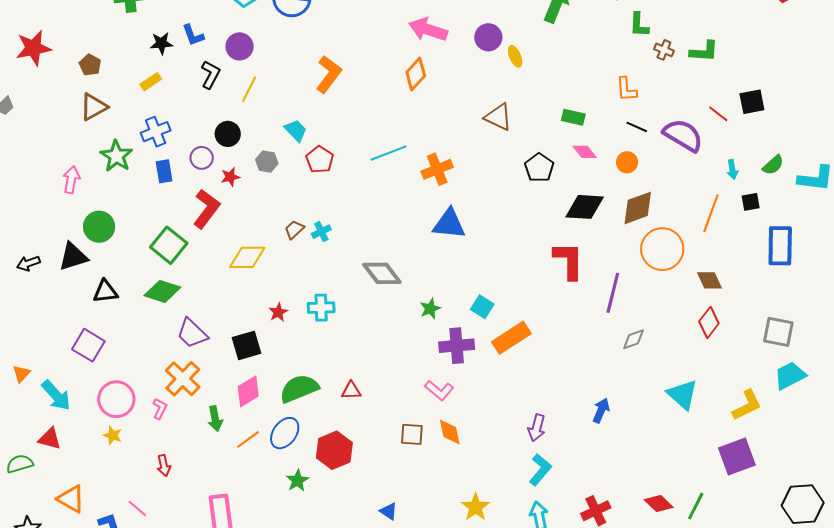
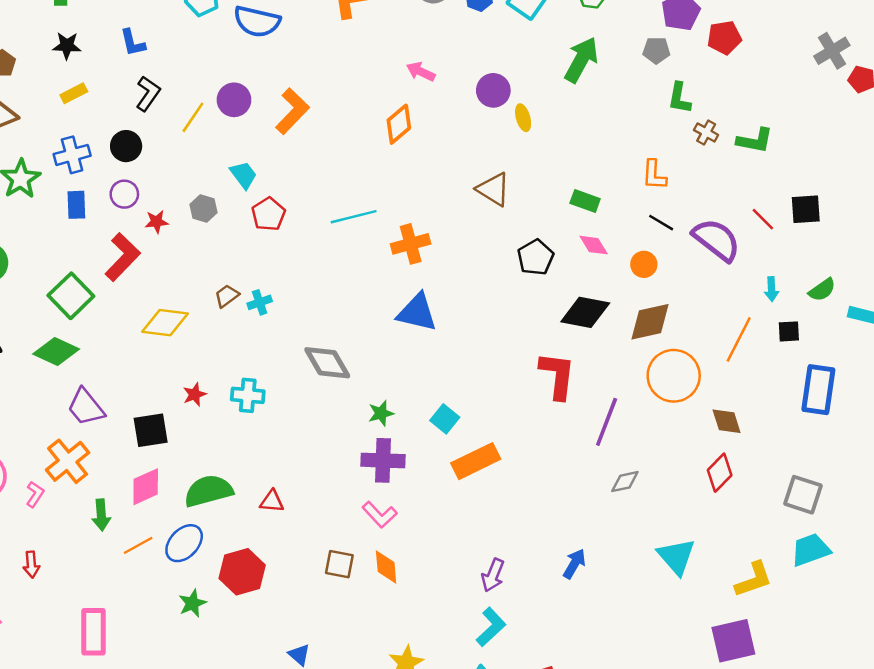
pink arrow: (428, 30) -> (421, 72), size x0.6
black star: (161, 43) -> (67, 46), moved
purple circle: (240, 46) -> (234, 100), moved
black circle: (228, 134) -> (126, 146), moved
purple cross: (457, 346) -> (383, 460), moved

